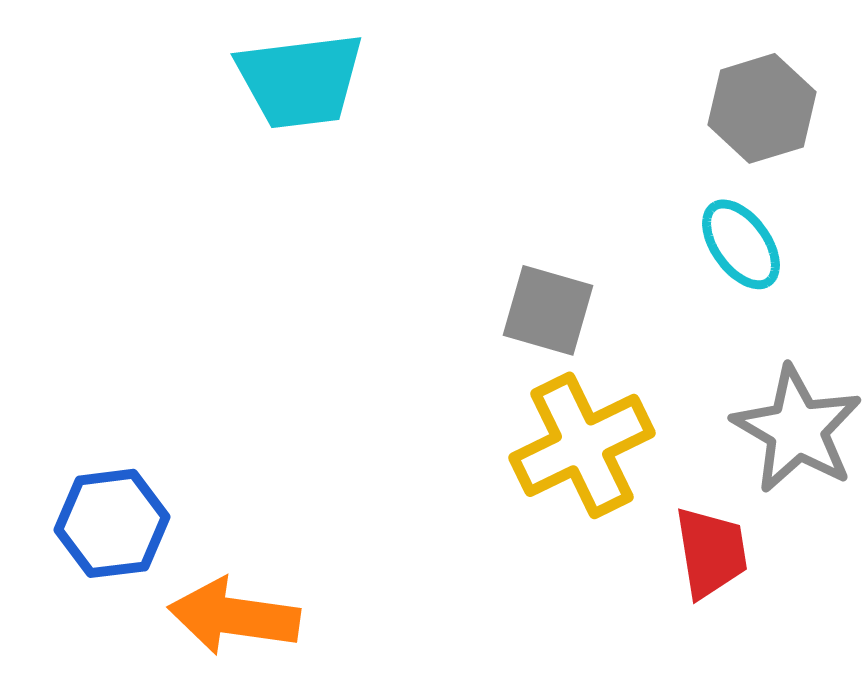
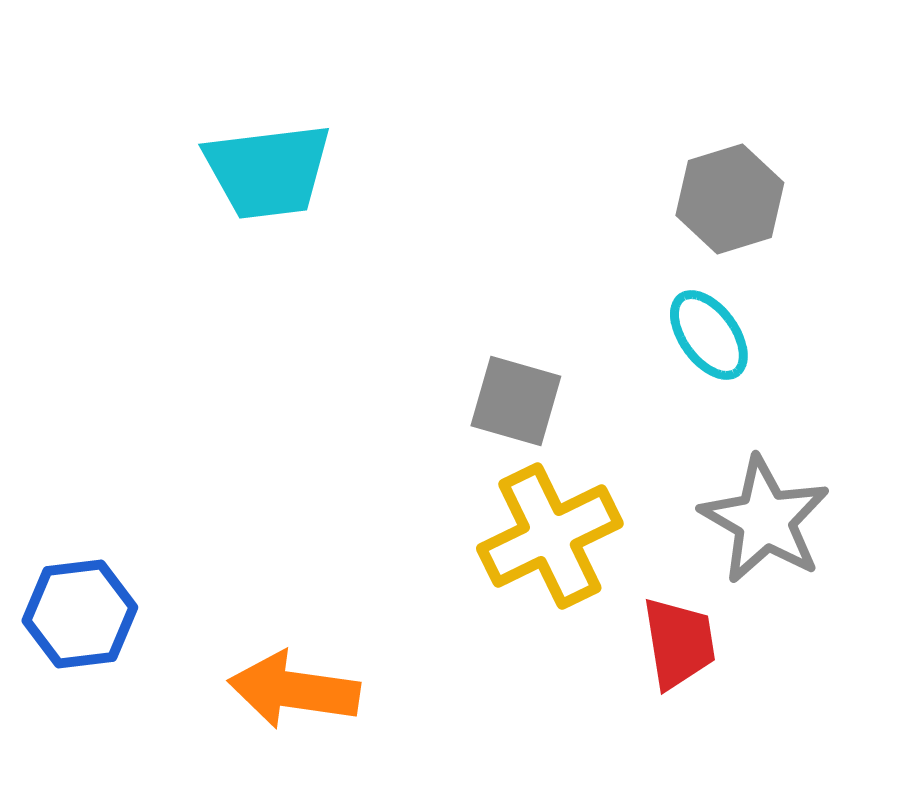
orange arrow: (234, 616) -> (294, 690), moved

